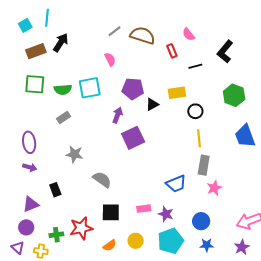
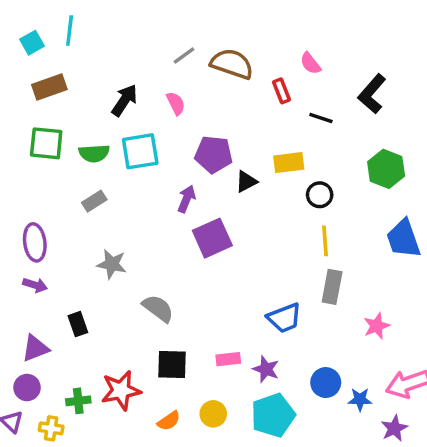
black arrow: (61, 43) -> (125, 100), moved
black line: (195, 66) -> (321, 118), turned 32
pink star: (214, 188) -> (377, 326), moved
blue star: (207, 245) -> (360, 399), moved

